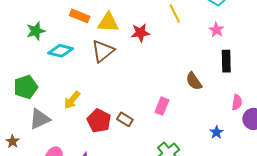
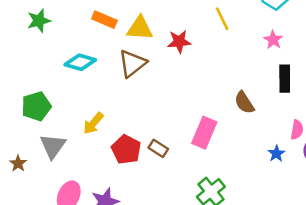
green star: (36, 31) -> (39, 21), moved
pink rectangle: (162, 106) -> (204, 133), size x1.4
gray triangle: (40, 119) -> (53, 146), turned -30
blue star: (217, 132) -> (276, 154), moved
brown star: (13, 141) -> (18, 163), moved

